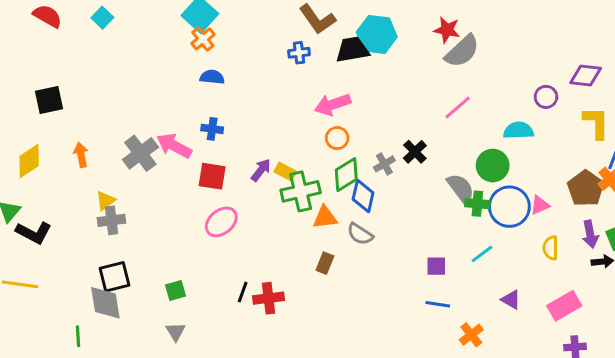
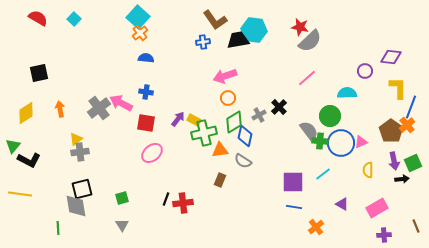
purple square: (436, 266) -> (293, 182), size x1.6

